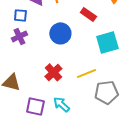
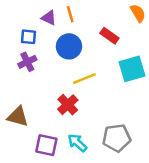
blue circle: (60, 33) -> (69, 46), moved
yellow line: (86, 73) -> (84, 78), moved
gray pentagon: (106, 92) -> (117, 138), moved

